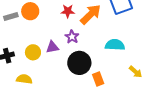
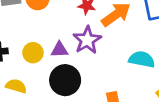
purple star: (72, 37) -> (87, 40), size x1.5
black circle: (79, 63) -> (65, 80), moved

